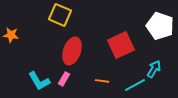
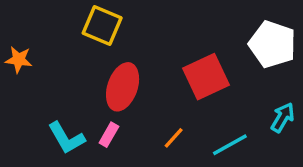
cyan arrow: (154, 69) -> (283, 118), moved
orange line: (102, 81) -> (174, 138), turned -56

